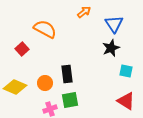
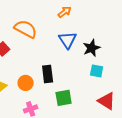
blue triangle: (114, 24) -> (68, 40), moved
cyan square: (126, 71) -> (97, 71), moved
green square: (70, 100) -> (64, 98), moved

